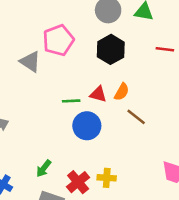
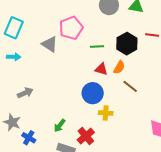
black hexagon: (111, 49) -> (127, 44), moved
green line: (71, 101) -> (97, 46), moved
yellow cross: (107, 178) -> (106, 113), moved

